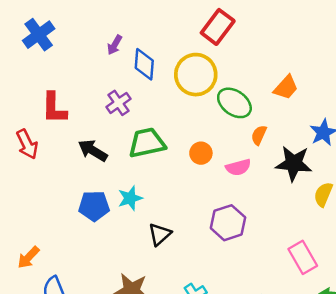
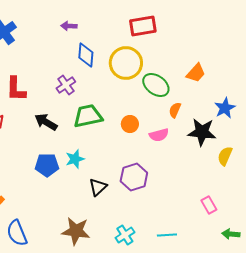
red rectangle: (218, 27) -> (143, 26), turned 44
purple arrow: (115, 45) -> (69, 26), moved, turned 63
purple hexagon: (228, 223) -> (134, 177), moved
pink rectangle: (303, 257) -> (209, 205), size x0.7

